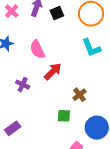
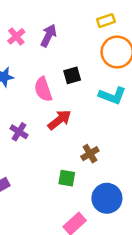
black square: (57, 13) -> (72, 75), moved
cyan L-shape: (91, 48) -> (112, 96), turned -55

